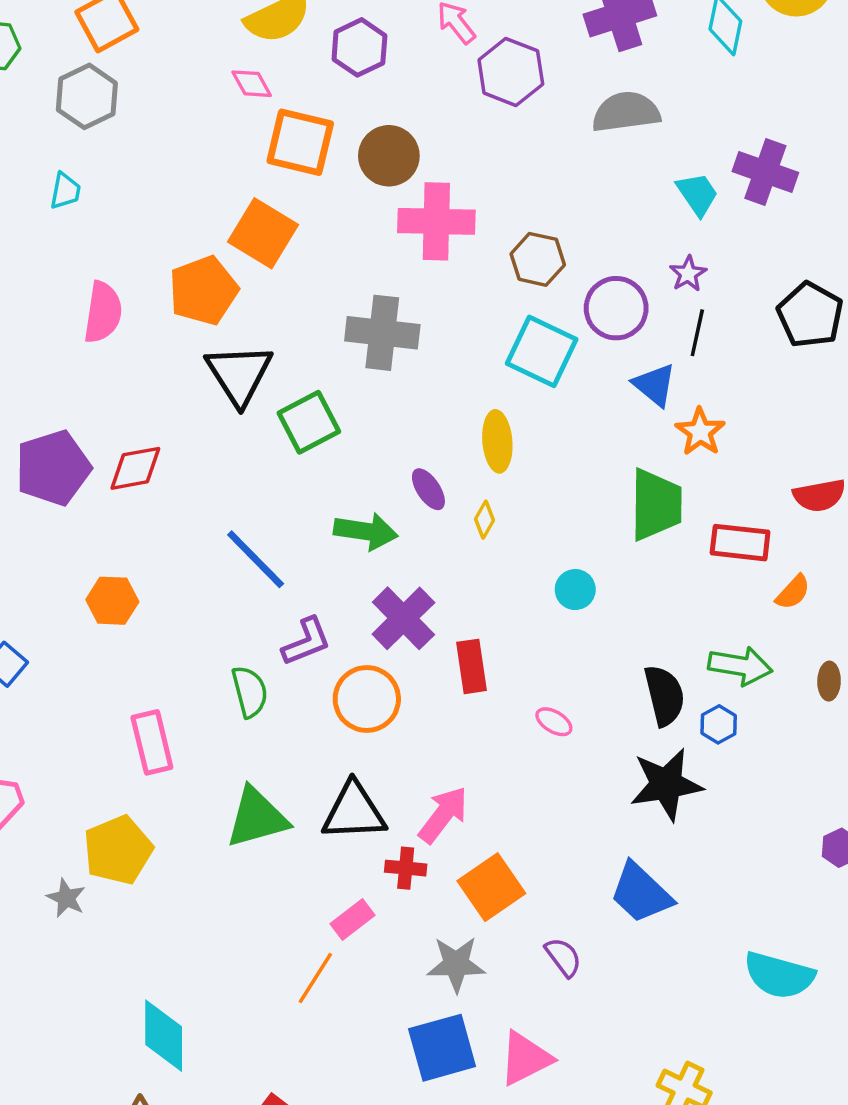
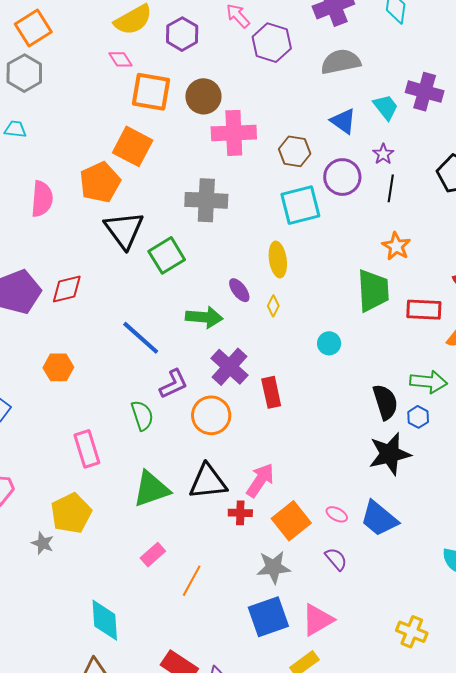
cyan trapezoid: (65, 191) -> (15, 129), turned -90
cyan square: (542, 351) -> (300, 205), turned -36
blue triangle: (654, 385) -> (343, 121), moved
pink ellipse: (554, 722) -> (337, 514), moved
pink rectangle: (352, 920) -> (153, 555), moved

